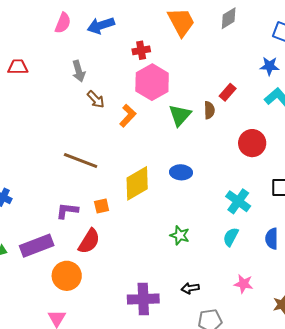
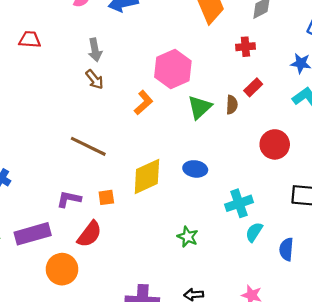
red cross: (141, 50) -> (245, 47), moved
brown arrow: (96, 99) -> (95, 79), moved
cyan cross: (238, 201) -> (239, 203), moved, turned 30
cyan semicircle: (231, 237) -> (254, 232), moved

